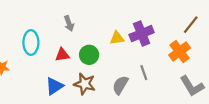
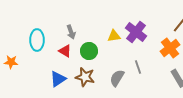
gray arrow: (69, 24) -> (71, 32), moved
purple cross: (142, 34) -> (136, 32), turned -30
red triangle: (62, 55) -> (65, 51), turned 40

